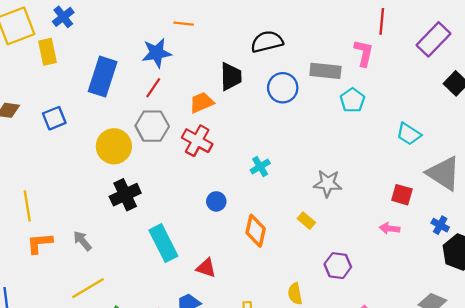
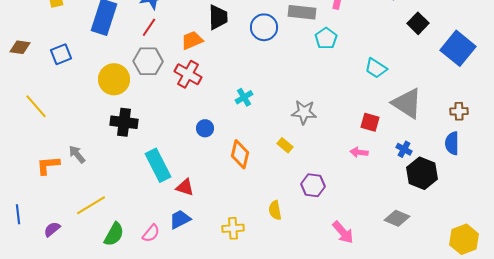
black cross: (125, 195) -> (124, 122), turned 32
yellow line: (27, 206) -> (36, 106), moved, turned -32
gray arrow: (82, 241) -> (77, 154), moved
red triangle: (206, 268) -> (185, 187), moved

